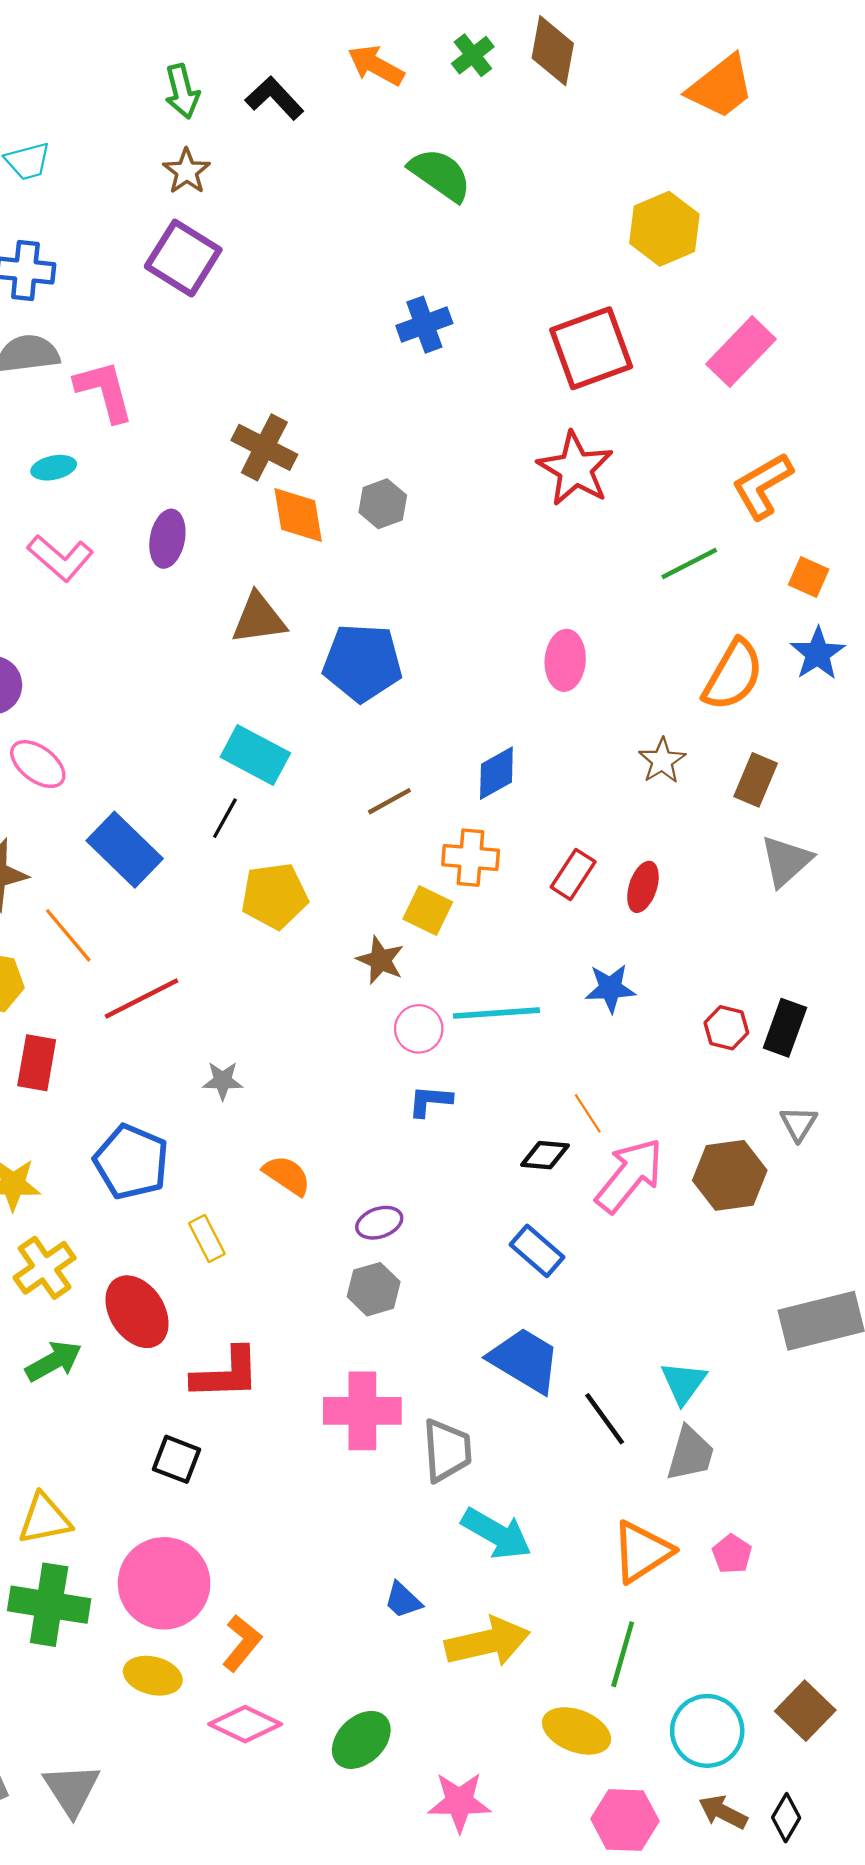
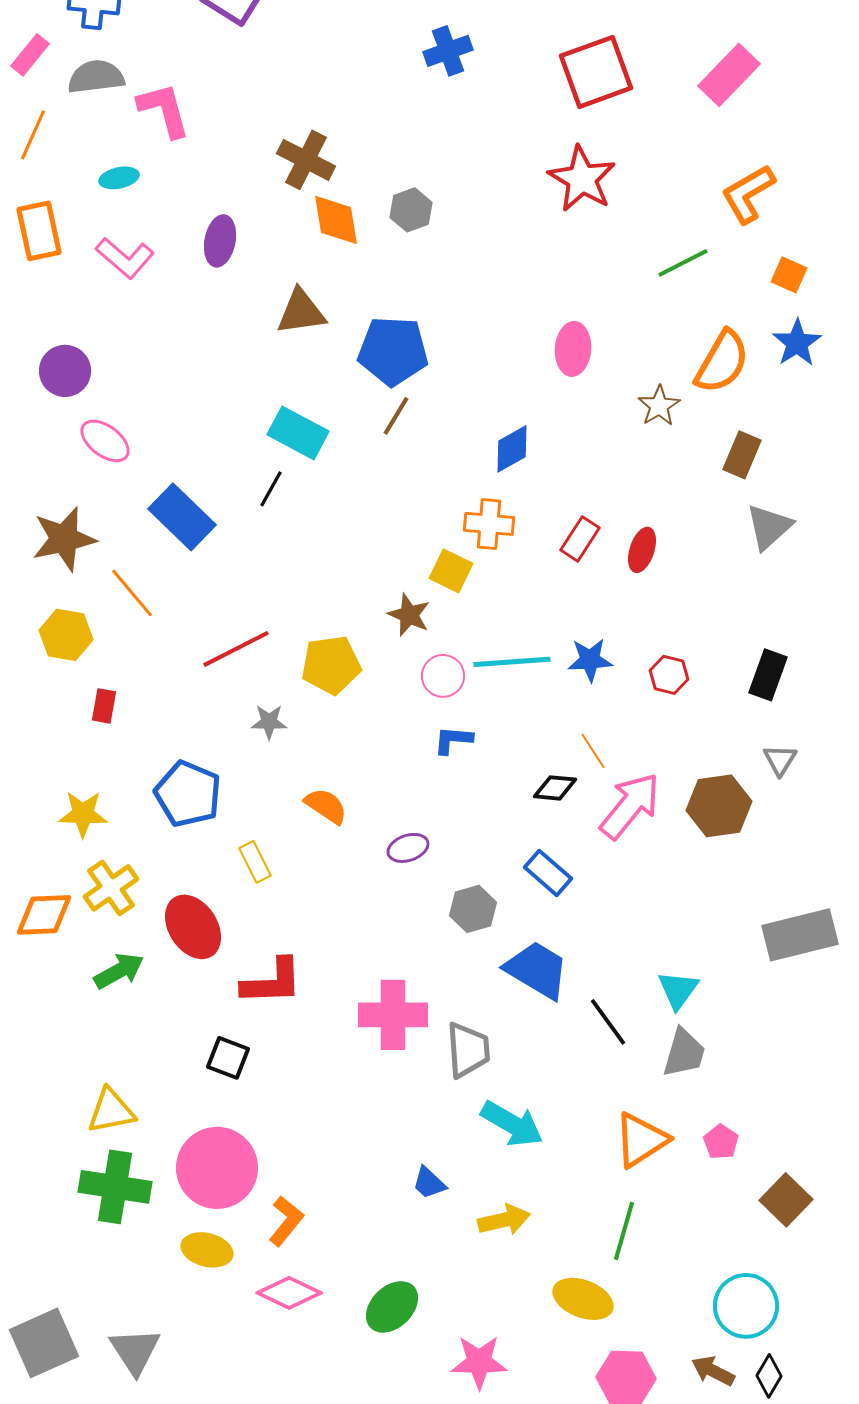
brown star: (662, 761) -> (659, 406), moved
brown line: (389, 801) -> (396, 416), moved, turned -30
yellow pentagon: (274, 896) -> (331, 665), moved
blue star: (610, 988) -> (590, 660), moved
red line: (142, 998) -> (236, 649), moved
red hexagon: (726, 1028) -> (669, 675), moved
red rectangle: (37, 1063) -> (104, 706), size x0.7
gray hexagon: (374, 1289) -> (473, 909), moved
yellow arrow: (487, 1642) -> (504, 1220), size x0.7
brown square: (805, 1711) -> (786, 1200), moved
cyan circle: (707, 1731) -> (746, 1306), moved

